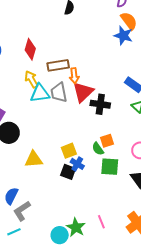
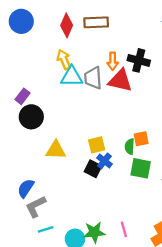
brown rectangle: (58, 65) -> (96, 22), moved
red triangle: (83, 92) -> (120, 81), turned 50
black cross: (100, 104) -> (139, 60), moved
green semicircle: (98, 149) -> (130, 147), turned 32
green star: (76, 227) -> (94, 232), turned 30
cyan line: (14, 232) -> (46, 229), moved

